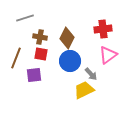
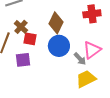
brown cross: (40, 37) -> (21, 27), moved, turned 32
pink triangle: (108, 55) -> (92, 50), moved
yellow trapezoid: (84, 90) -> (86, 79), moved

